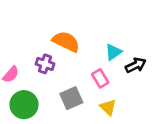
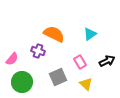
cyan triangle: (113, 52) -> (90, 34), moved
black arrow: (136, 65) -> (107, 61), moved

